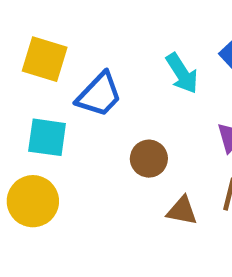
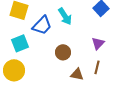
cyan arrow: (182, 73) -> (65, 16), moved
cyan square: (47, 137) -> (20, 43), turned -30

